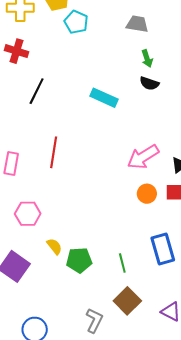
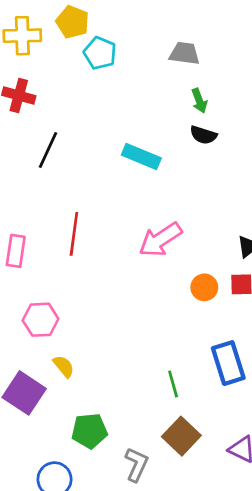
pink arrow: (143, 157) -> (160, 240), moved
yellow semicircle: (54, 246) -> (64, 366), moved
green pentagon: (79, 260) -> (89, 431), moved

